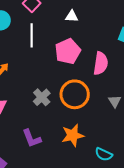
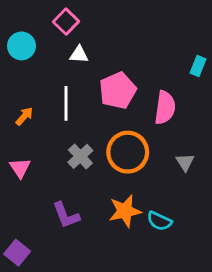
white triangle: (72, 16) -> (79, 55), moved
white line: (32, 35) -> (66, 103), moved
cyan semicircle: (104, 154) -> (159, 221), moved

